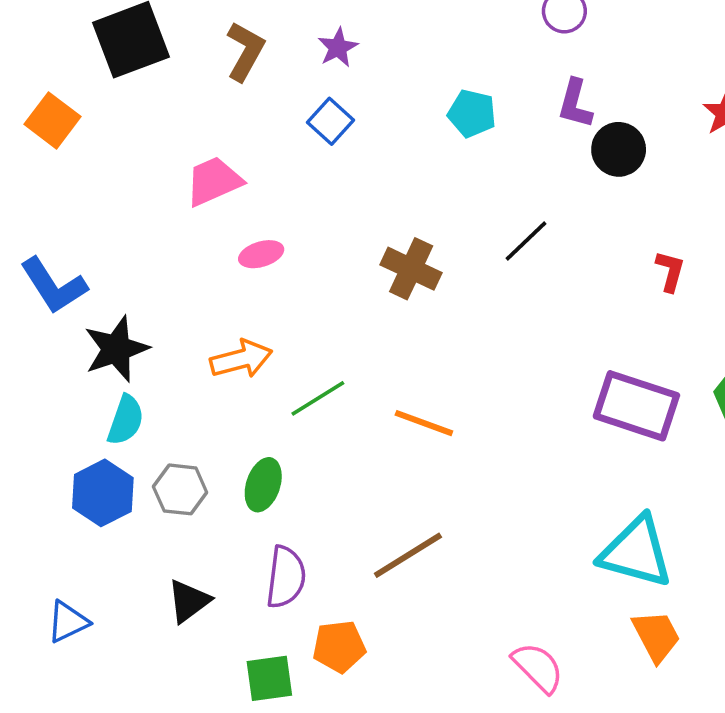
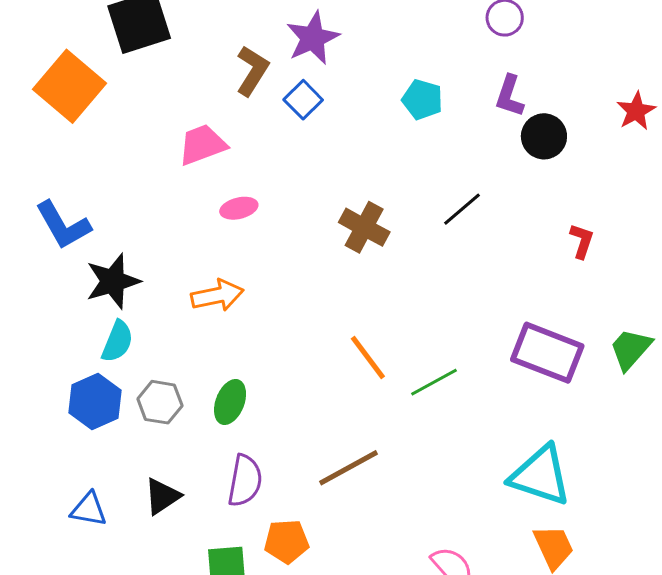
purple star: (338, 48) -> (313, 38), size x1.6
brown L-shape: (245, 51) -> (252, 71), moved
orange square: (52, 120) -> (70, 86), size x1.5
green line: (318, 398) -> (434, 382), moved
orange line: (424, 423) -> (368, 357), turned 30
blue triangle: (68, 622) -> (89, 509), moved, turned 33

